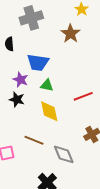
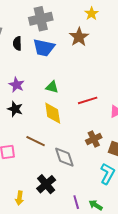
blue trapezoid: (38, 62) -> (44, 48), moved
purple star: (21, 80) -> (17, 85), moved
black star: (17, 100) -> (15, 109), moved

